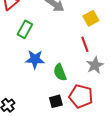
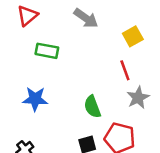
green rectangle: (25, 29) -> (47, 51), turned 72
blue star: (35, 59) -> (35, 99), moved

